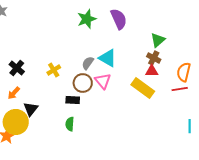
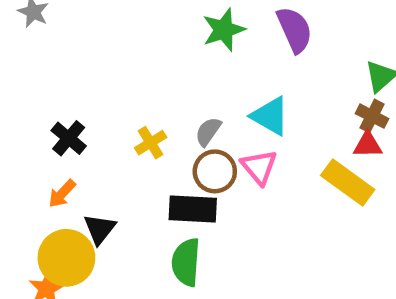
gray semicircle: (88, 63) -> (208, 132), moved
black rectangle: (73, 100) -> (193, 209), size x1.5
green semicircle: (70, 124) -> (186, 262), size x1.5

